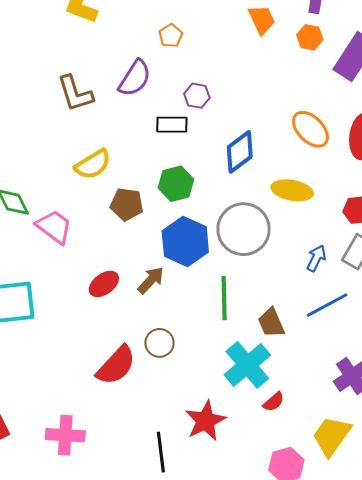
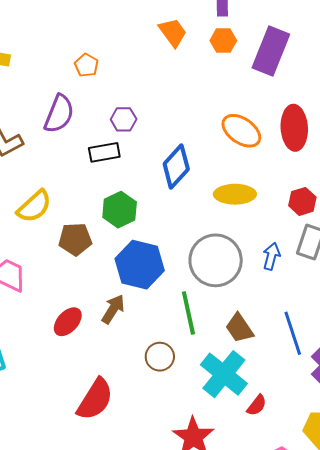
gray circle: (243, 229) -> (216, 260), moved
blue line: (327, 305) -> (293, 333), moved, turned -69
brown circle: (159, 343) -> (160, 357), moved

